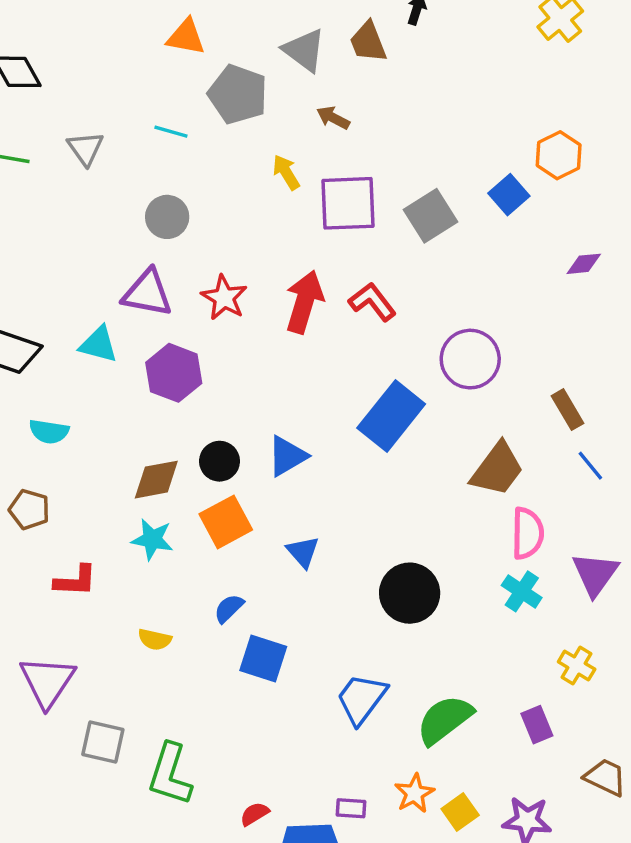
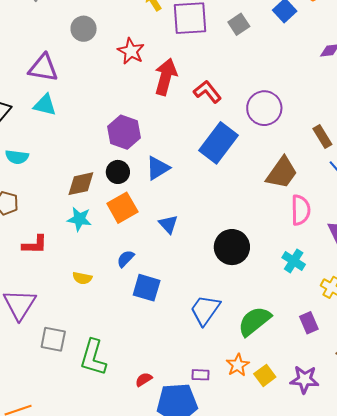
gray square: (431, 216) -> (239, 24), size x0.7
purple triangle: (147, 293) -> (43, 68), moved
red star: (224, 298) -> (131, 51), moved
red L-shape: (372, 302) -> (207, 92), moved
purple hexagon: (174, 373) -> (124, 132), moved
cyan cross: (522, 591) -> (294, 261), moved

